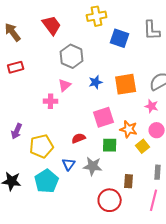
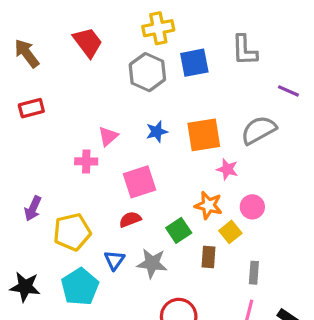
blue square: (120, 38) -> (194, 63), turned -30
gray hexagon: (72, 56) -> (147, 72), moved
pink star: (152, 106) -> (227, 169), moved
pink square: (104, 117) -> (139, 182), moved
green square: (110, 145) -> (179, 230), turned -35
brown rectangle: (129, 181) -> (208, 257), moved

